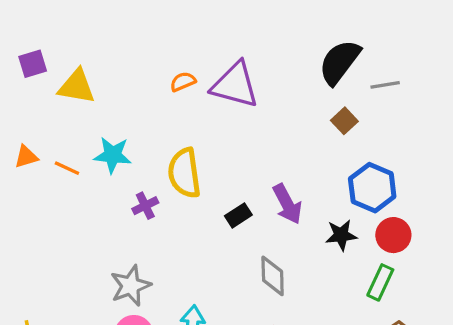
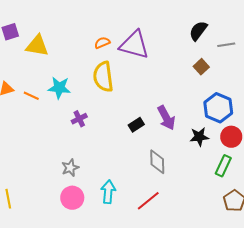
black semicircle: (340, 62) -> (198, 31), size x0.7
yellow semicircle: (184, 173) -> (103, 77), moved
gray star: (131, 286) -> (70, 168), size x0.7

